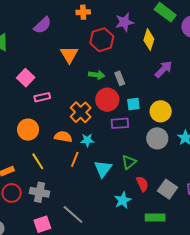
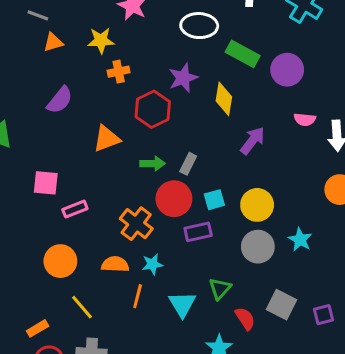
orange triangle: (69, 55) -> (107, 139), turned 48
pink square: (26, 78) -> (46, 183), turned -30
gray rectangle: (120, 78) -> (188, 164), turned 56
gray square: (168, 189) -> (282, 305), moved

